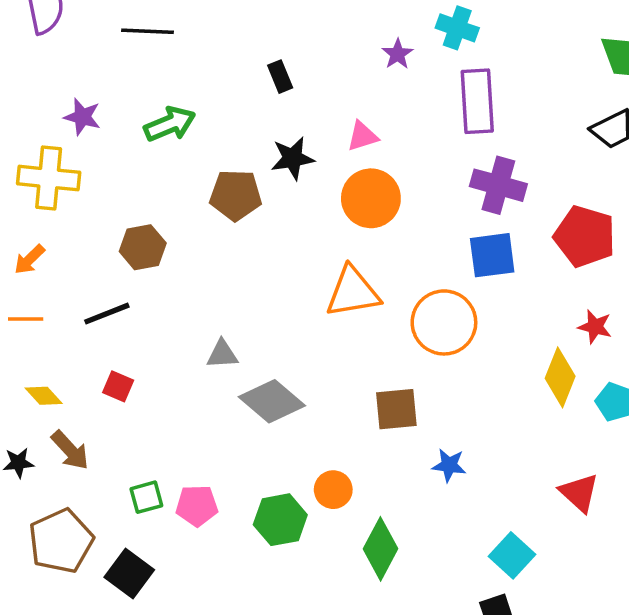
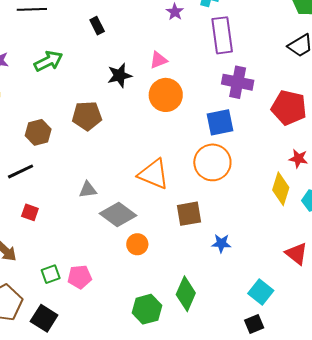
black rectangle: (280, 77) -> (97, 26), moved
brown pentagon: (236, 195) -> (87, 116), moved
blue square: (492, 255) -> (220, 122), moved
orange triangle: (353, 292) -> (154, 174), moved, turned 36
orange circle: (333, 490) -> (137, 244), moved
green hexagon: (280, 520) -> (147, 309), moved

